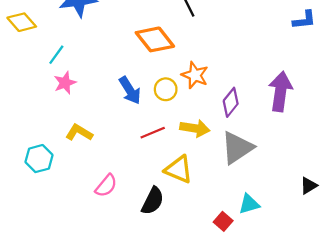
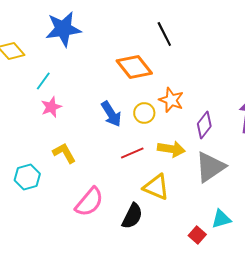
yellow L-shape: (79, 133) -> (64, 153), turned 30
pink semicircle: (106, 186) -> (89, 202), size x1.4

